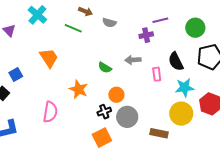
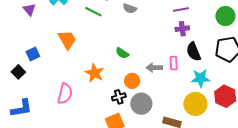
green circle: (195, 28) -> (225, 16), moved
purple cross: (146, 35) -> (182, 29), moved
gray arrow: (133, 60) -> (154, 68), moved

